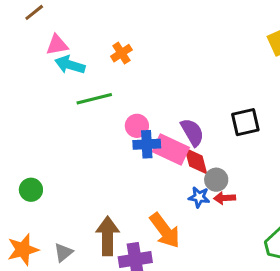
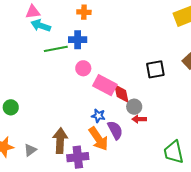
orange cross: (121, 53) -> (84, 12), moved, turned 32
purple semicircle: (192, 132) -> (115, 130), moved
blue cross: (147, 144) -> (78, 40), moved
blue star: (199, 197) -> (98, 116), moved

